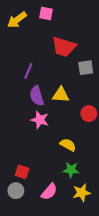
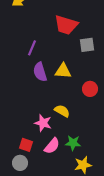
pink star: (40, 120) -> (43, 123), moved
yellow semicircle: (68, 145) -> (62, 111), moved
pink semicircle: (49, 192) -> (52, 146), moved

